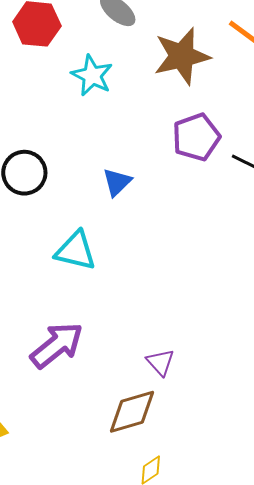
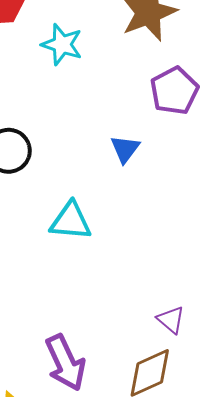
blue triangle: (117, 182) -> (125, 149), moved
purple arrow: (57, 345) -> (65, 363), moved, turned 112

